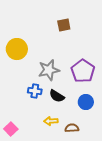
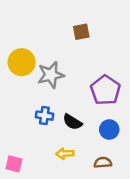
gray star: (49, 70) -> (51, 75), moved
brown semicircle: (72, 128) -> (103, 163), moved
pink square: (11, 129) -> (14, 164), turned -32

